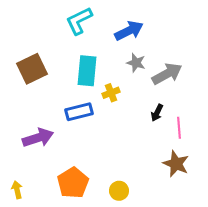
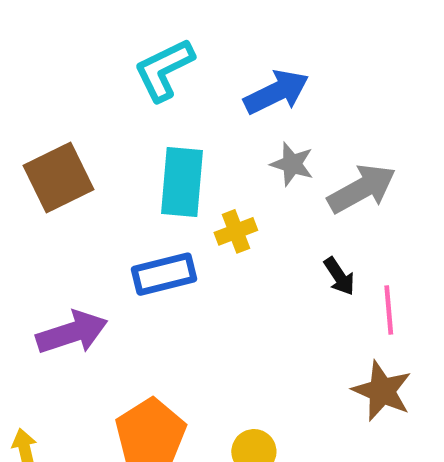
black arrow: (157, 113) -> (339, 276), turned -60

